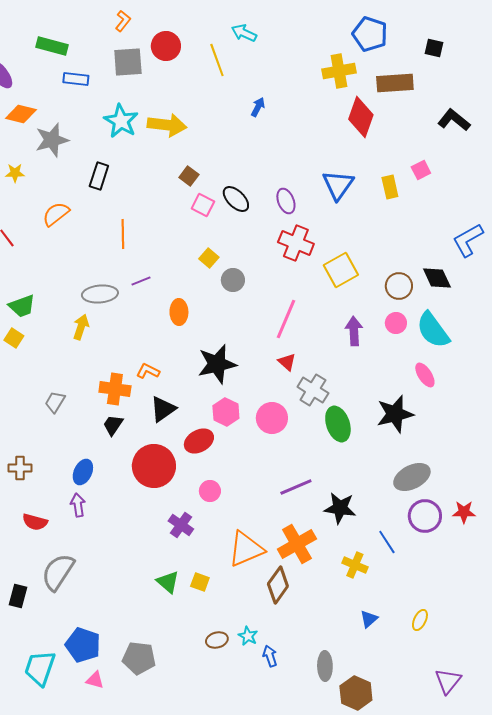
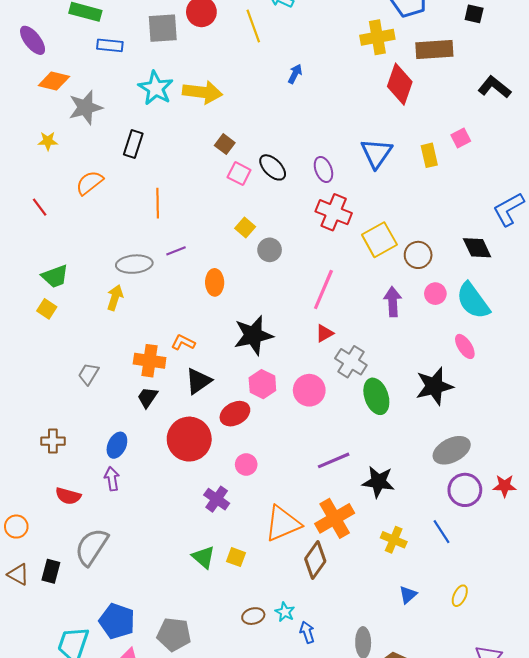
brown circle: (399, 286) -> (418, 255), moved
red triangle: (287, 362) -> (324, 333), turned 48
blue line: (387, 542) -> (441, 532), moved

